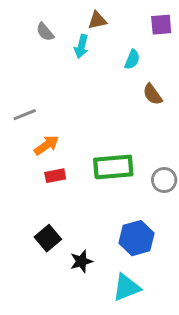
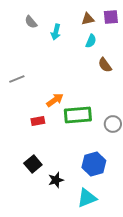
brown triangle: (97, 20) -> (88, 19), moved
orange arrow: (46, 145) -> (55, 100), moved

